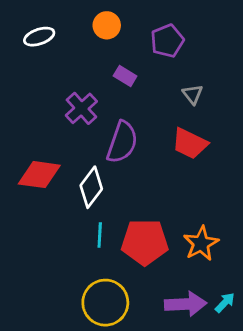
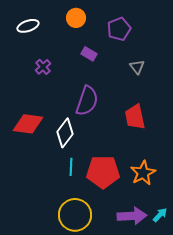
purple cross: (81, 108) -> (43, 67), moved, size x0.7
red trapezoid: (190, 144) -> (135, 117), moved, turned 52

